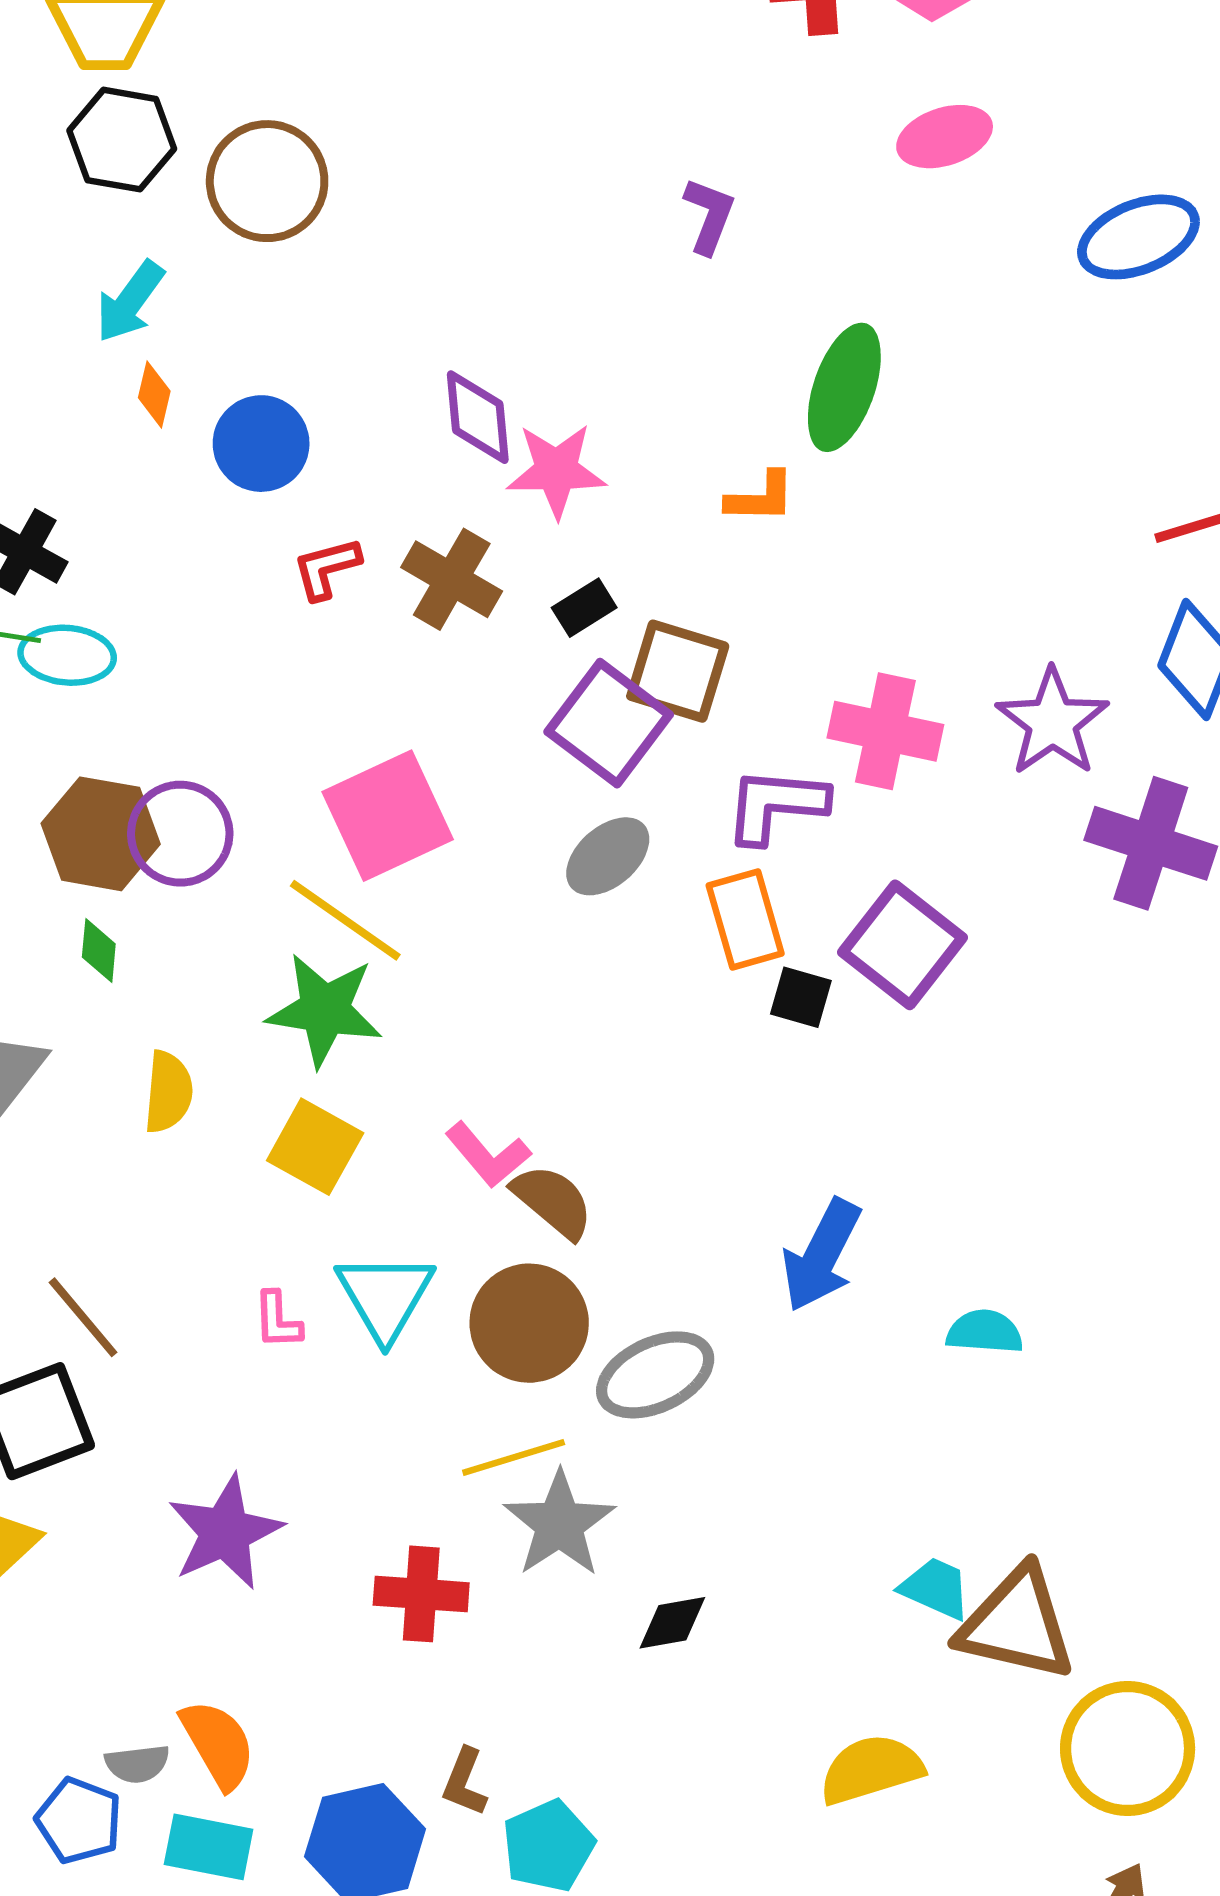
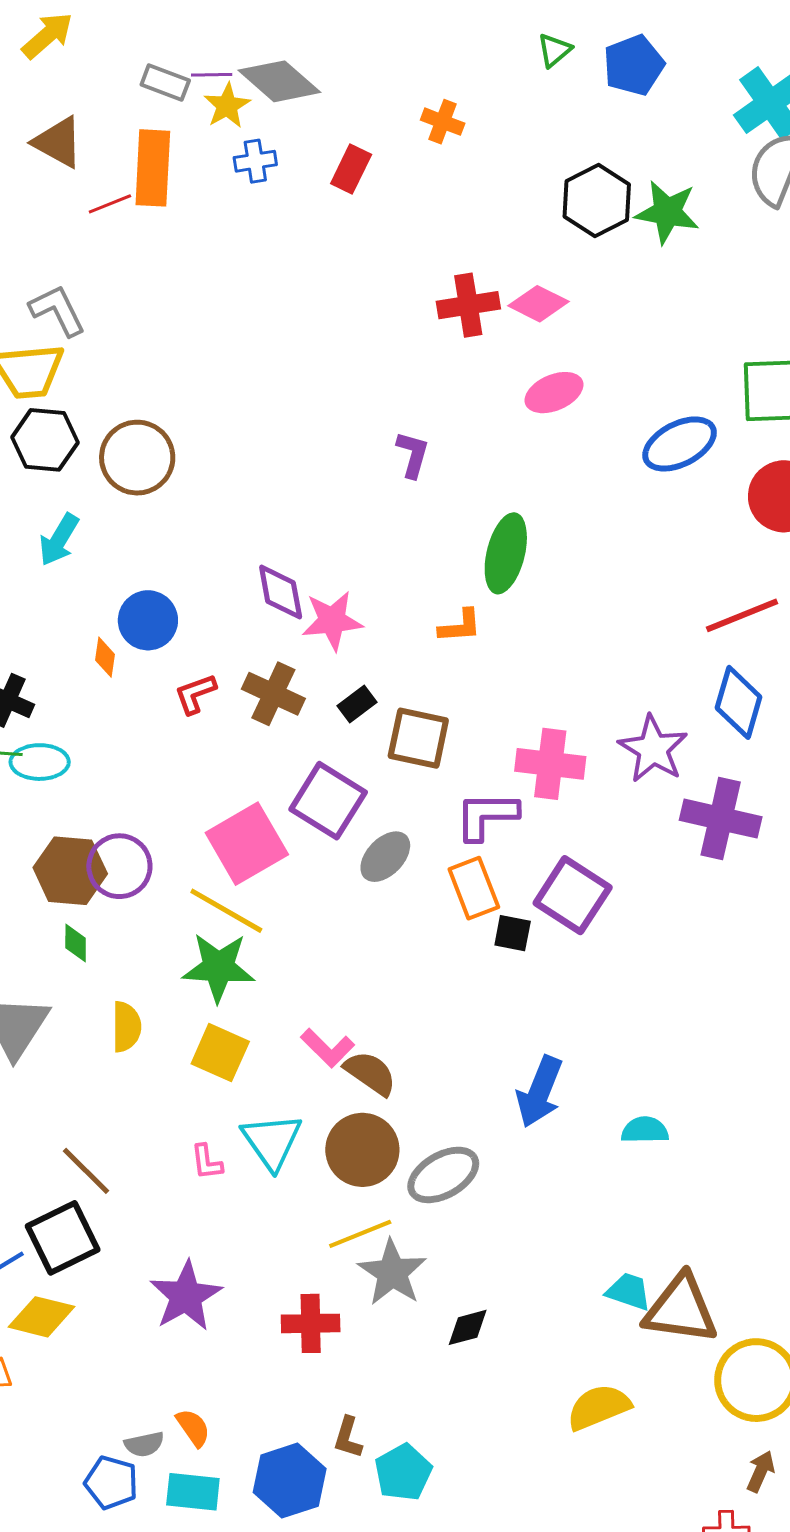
orange diamond: (154, 394) -> (105, 657), moved
purple square: (609, 723) -> (328, 801), moved
orange semicircle: (218, 1744) -> (193, 1428), size x0.7

